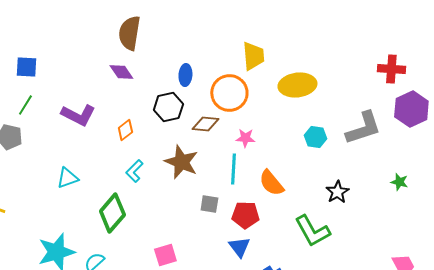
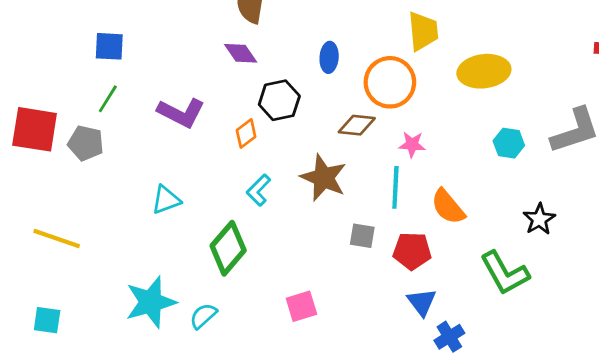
black hexagon: (168, 107) -> (279, 100), moved
blue triangle: (239, 247) -> (422, 302), moved

